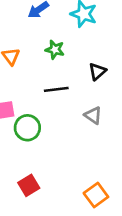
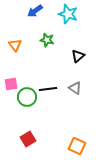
black line: (56, 89) -> (48, 89), moved
orange square: (96, 195) -> (77, 146), turned -30

